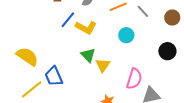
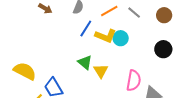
blue line: (68, 20) -> (86, 28), moved
yellow L-shape: (86, 27) -> (106, 36), moved

